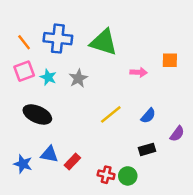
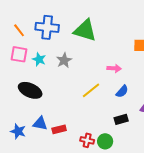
pink square: (24, 71) -> (19, 54), turned 30
pink arrow: (139, 72) -> (114, 68), moved
red rectangle: (72, 161) -> (59, 129), turned 32

